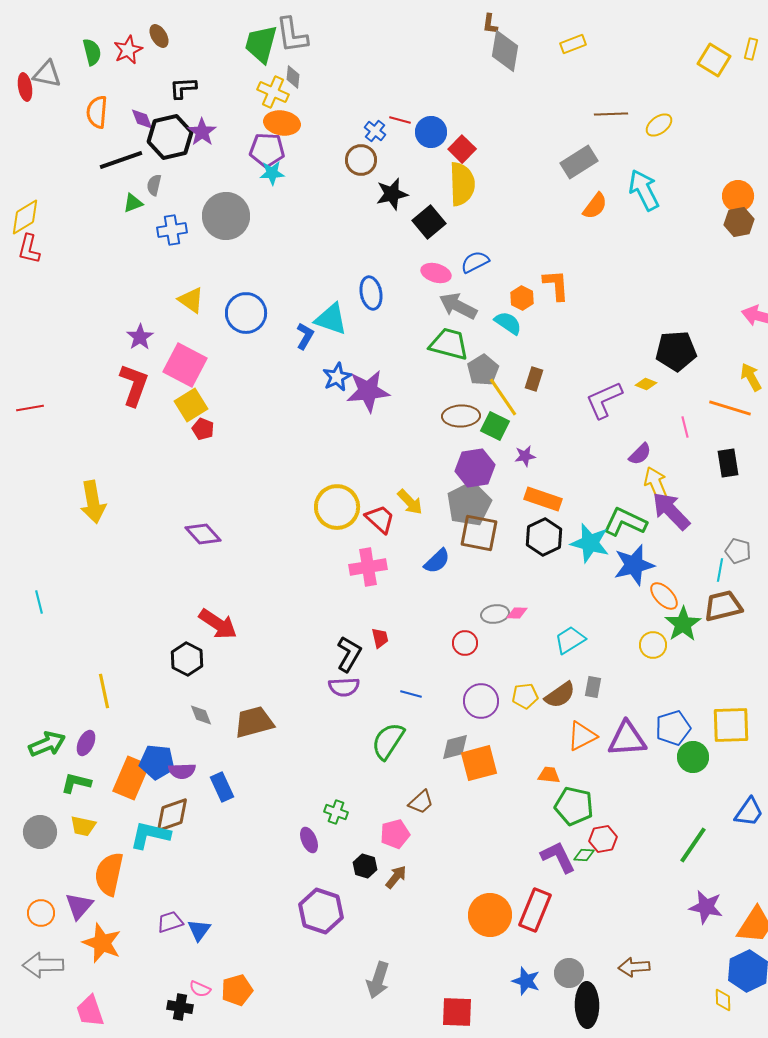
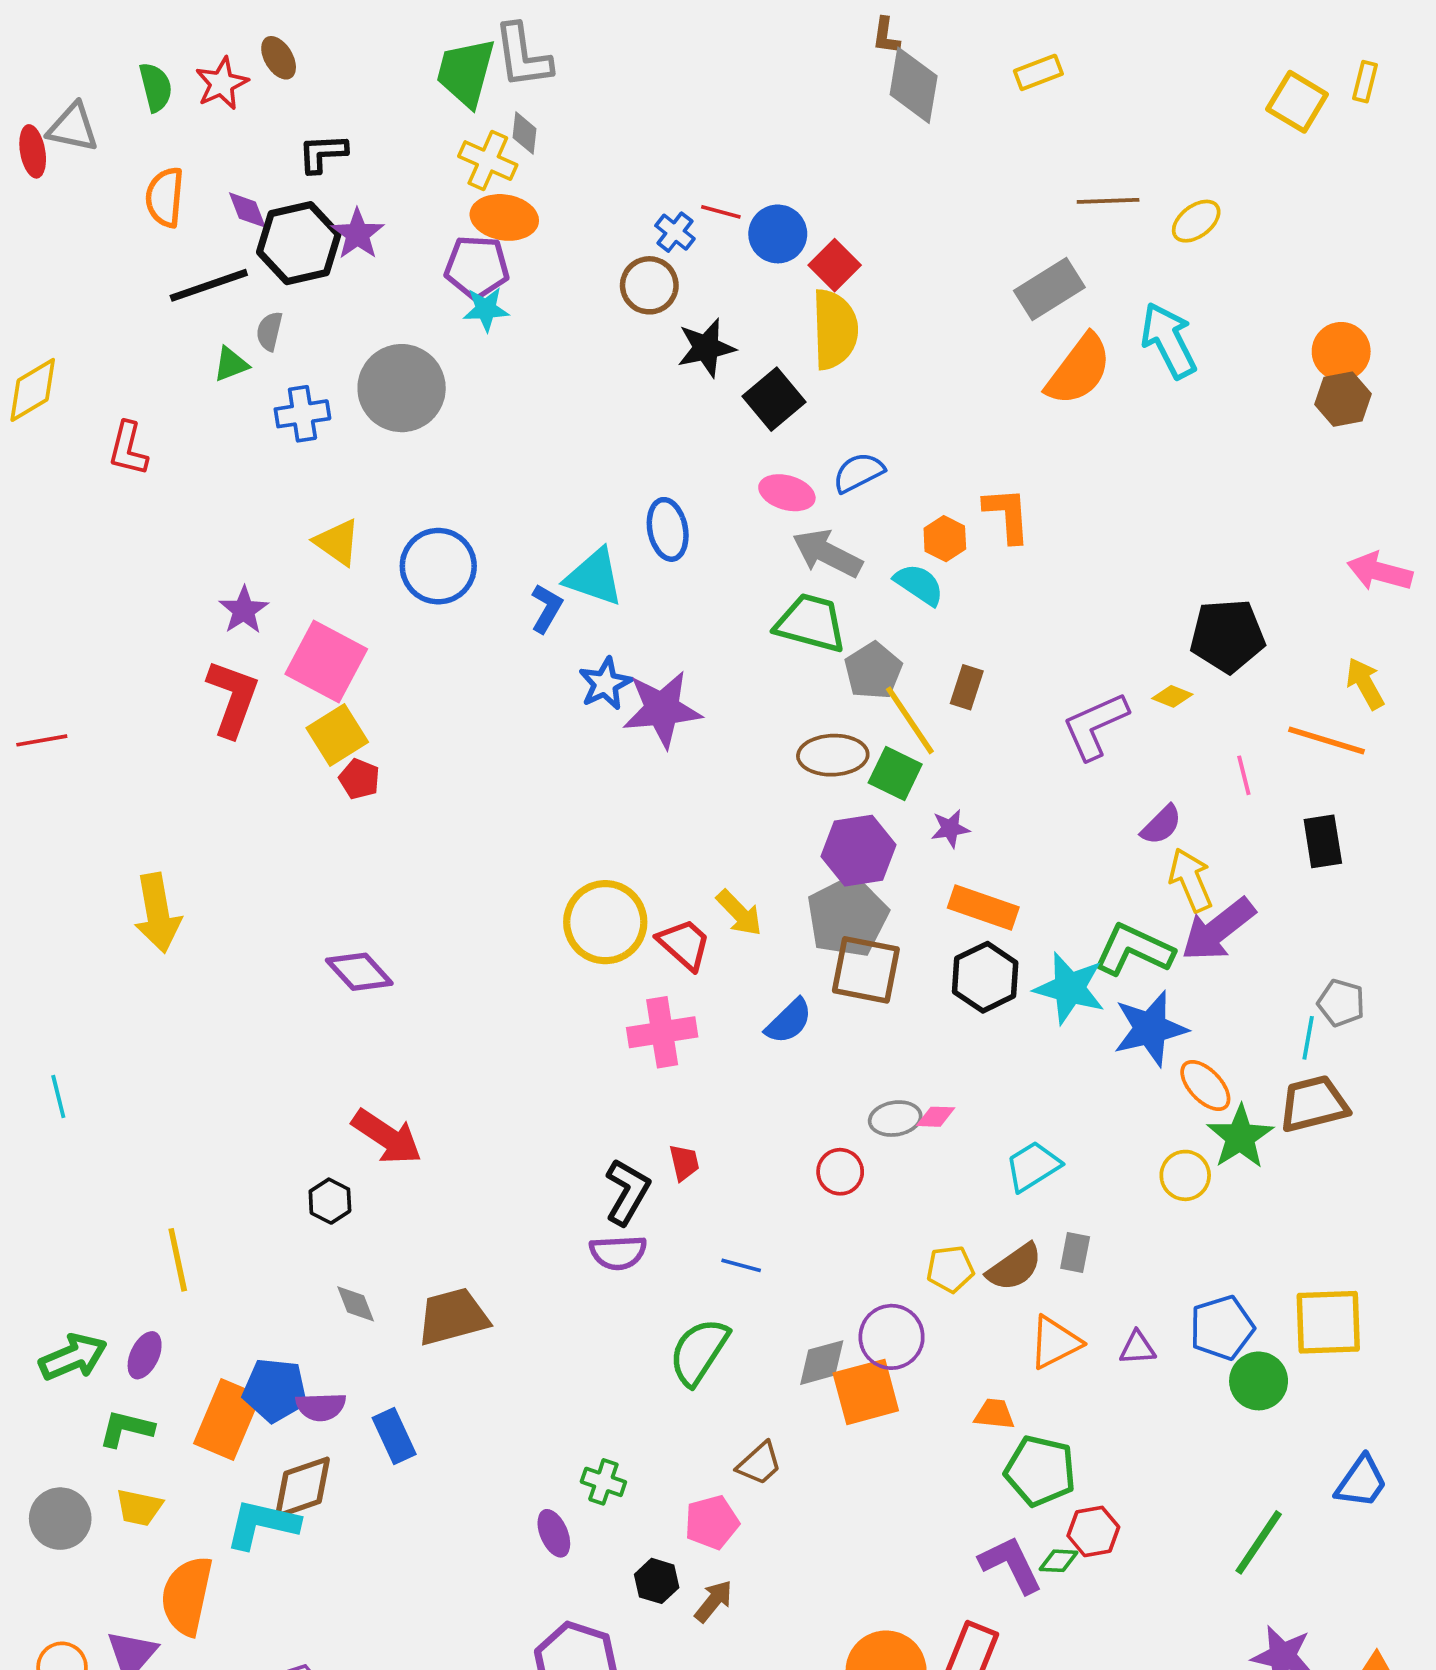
orange semicircle: (595, 206) -> (1079, 370), size x1.5
red L-shape: (29, 249) -> (128, 449), moved
purple arrow: (671, 511) -> (1218, 929), turned -84
black hexagon: (187, 659) -> (330, 1201), size x0.7
purple circle: (481, 701) -> (892, 1337), moved
purple triangle: (627, 739) -> (1137, 1348), size x0.5

